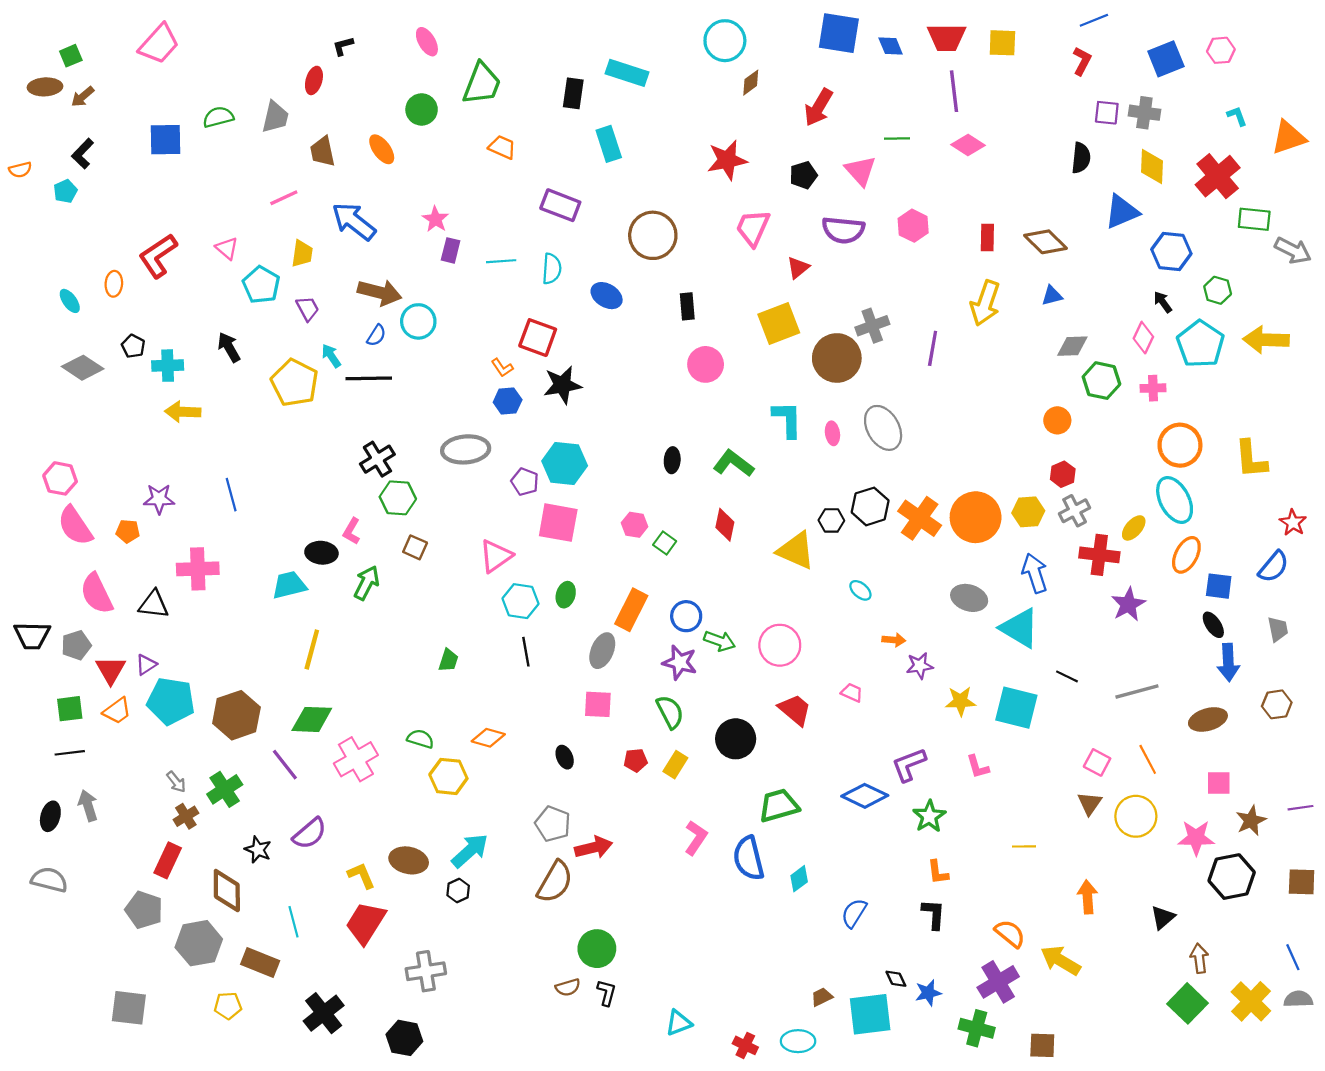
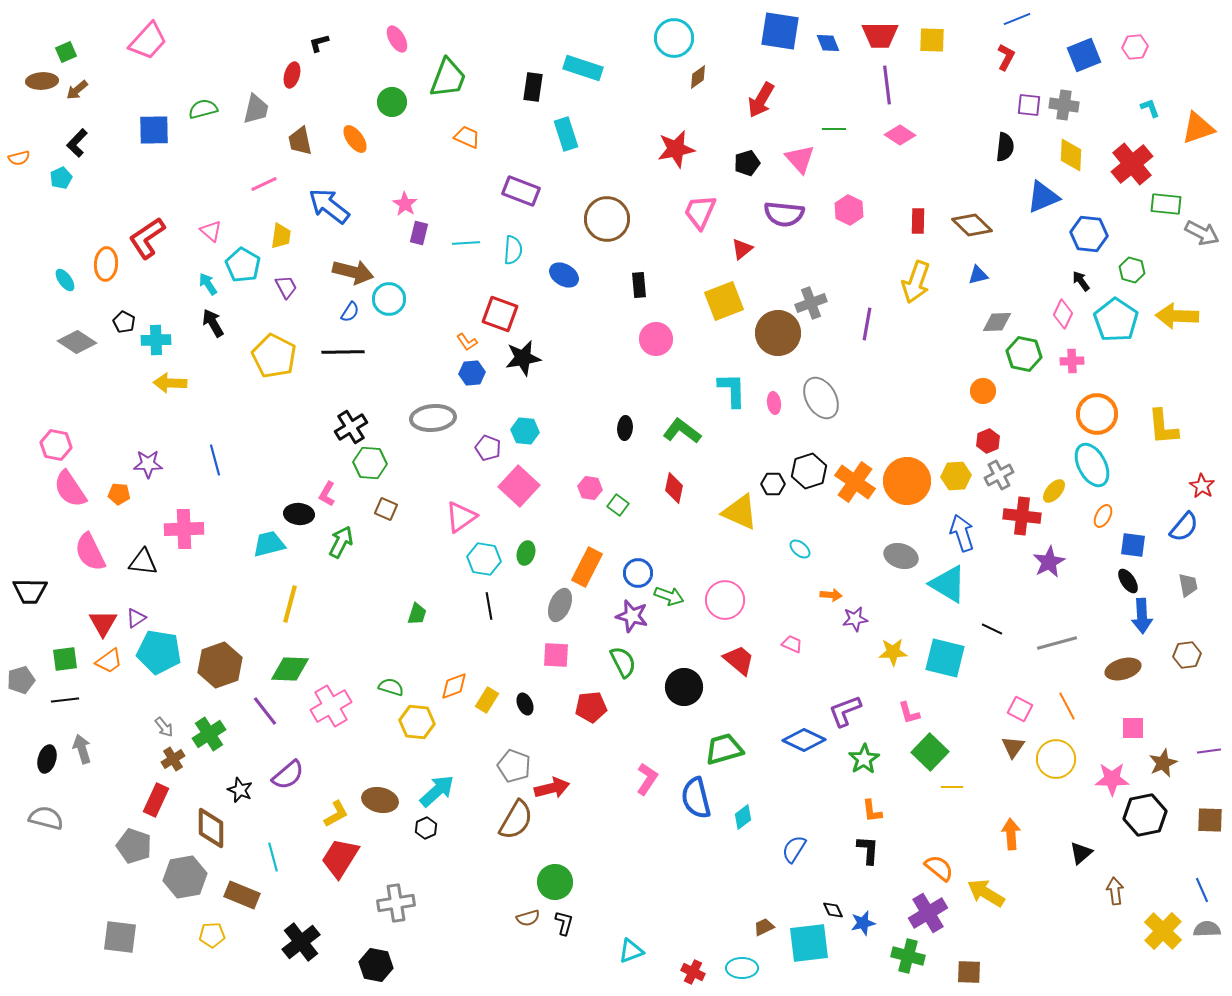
orange ellipse: (114, 284) -> (106, 264), size x1.4
cyan arrow: (331, 356) -> (208, 284), moved
cyan hexagon: (565, 463) -> (525, 431), size x0.7
pink square: (558, 523) -> (519, 486), turned 33
orange ellipse: (1186, 555) -> (1103, 516), size x0.7
gray pentagon: (76, 645) -> (21, 680), moved
orange diamond: (488, 738) -> (454, 686), turned -36
red pentagon: (636, 760) -> (591, 707), size x1.4
yellow rectangle: (675, 765) -> (487, 700), moved
yellow L-shape: (361, 875) -> (336, 814), turned 84
green square: (1187, 1003) -> (930, 752), moved

